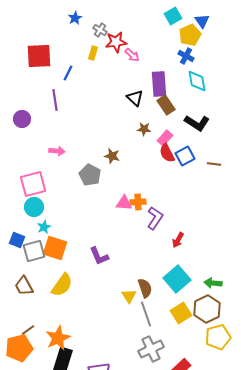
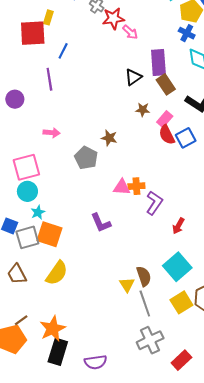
yellow rectangle: (93, 53) -> (48, 17), moved
black triangle: (135, 98) -> (133, 77), turned 42
purple L-shape: (99, 256) -> (101, 223), moved

